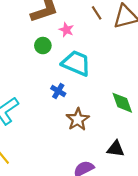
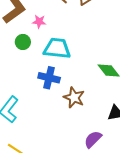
blue cross: (58, 91) -> (49, 78), size x1.5

